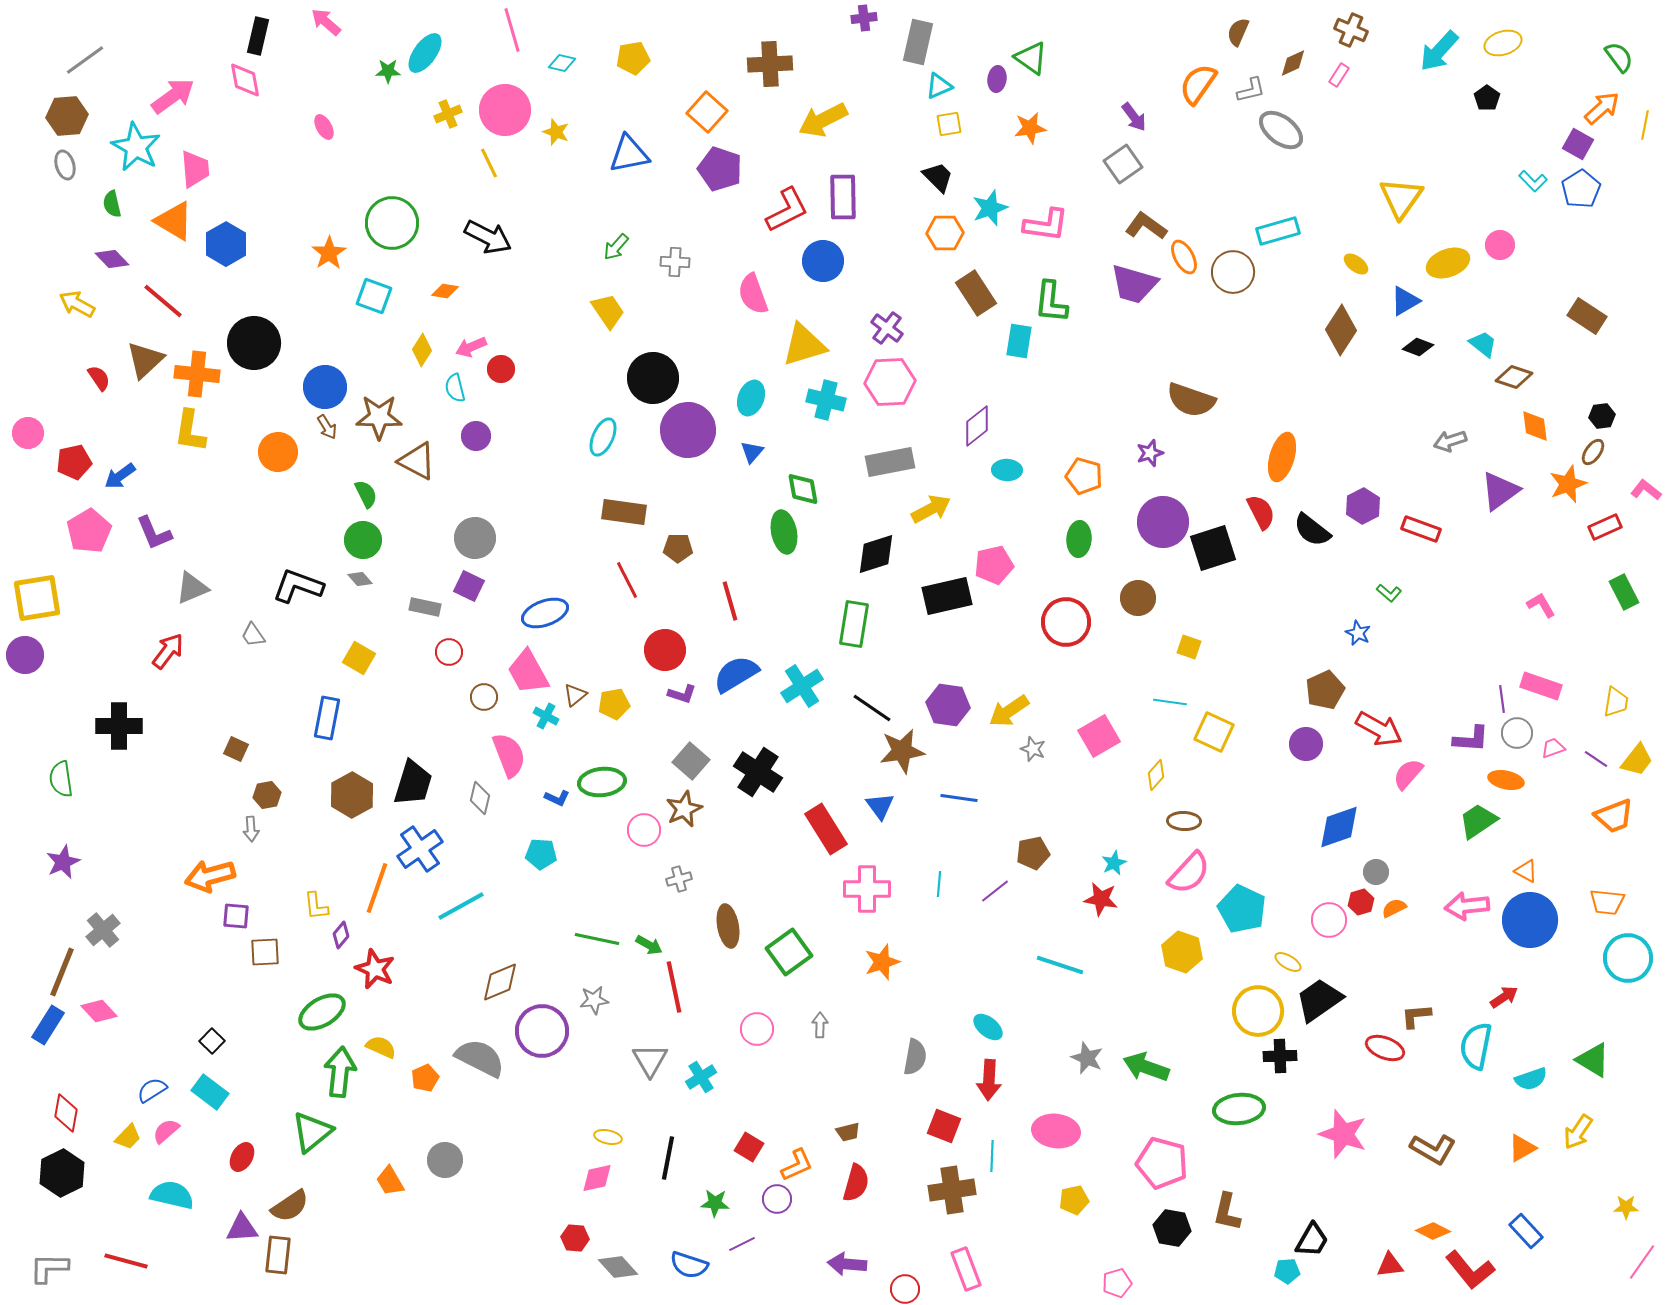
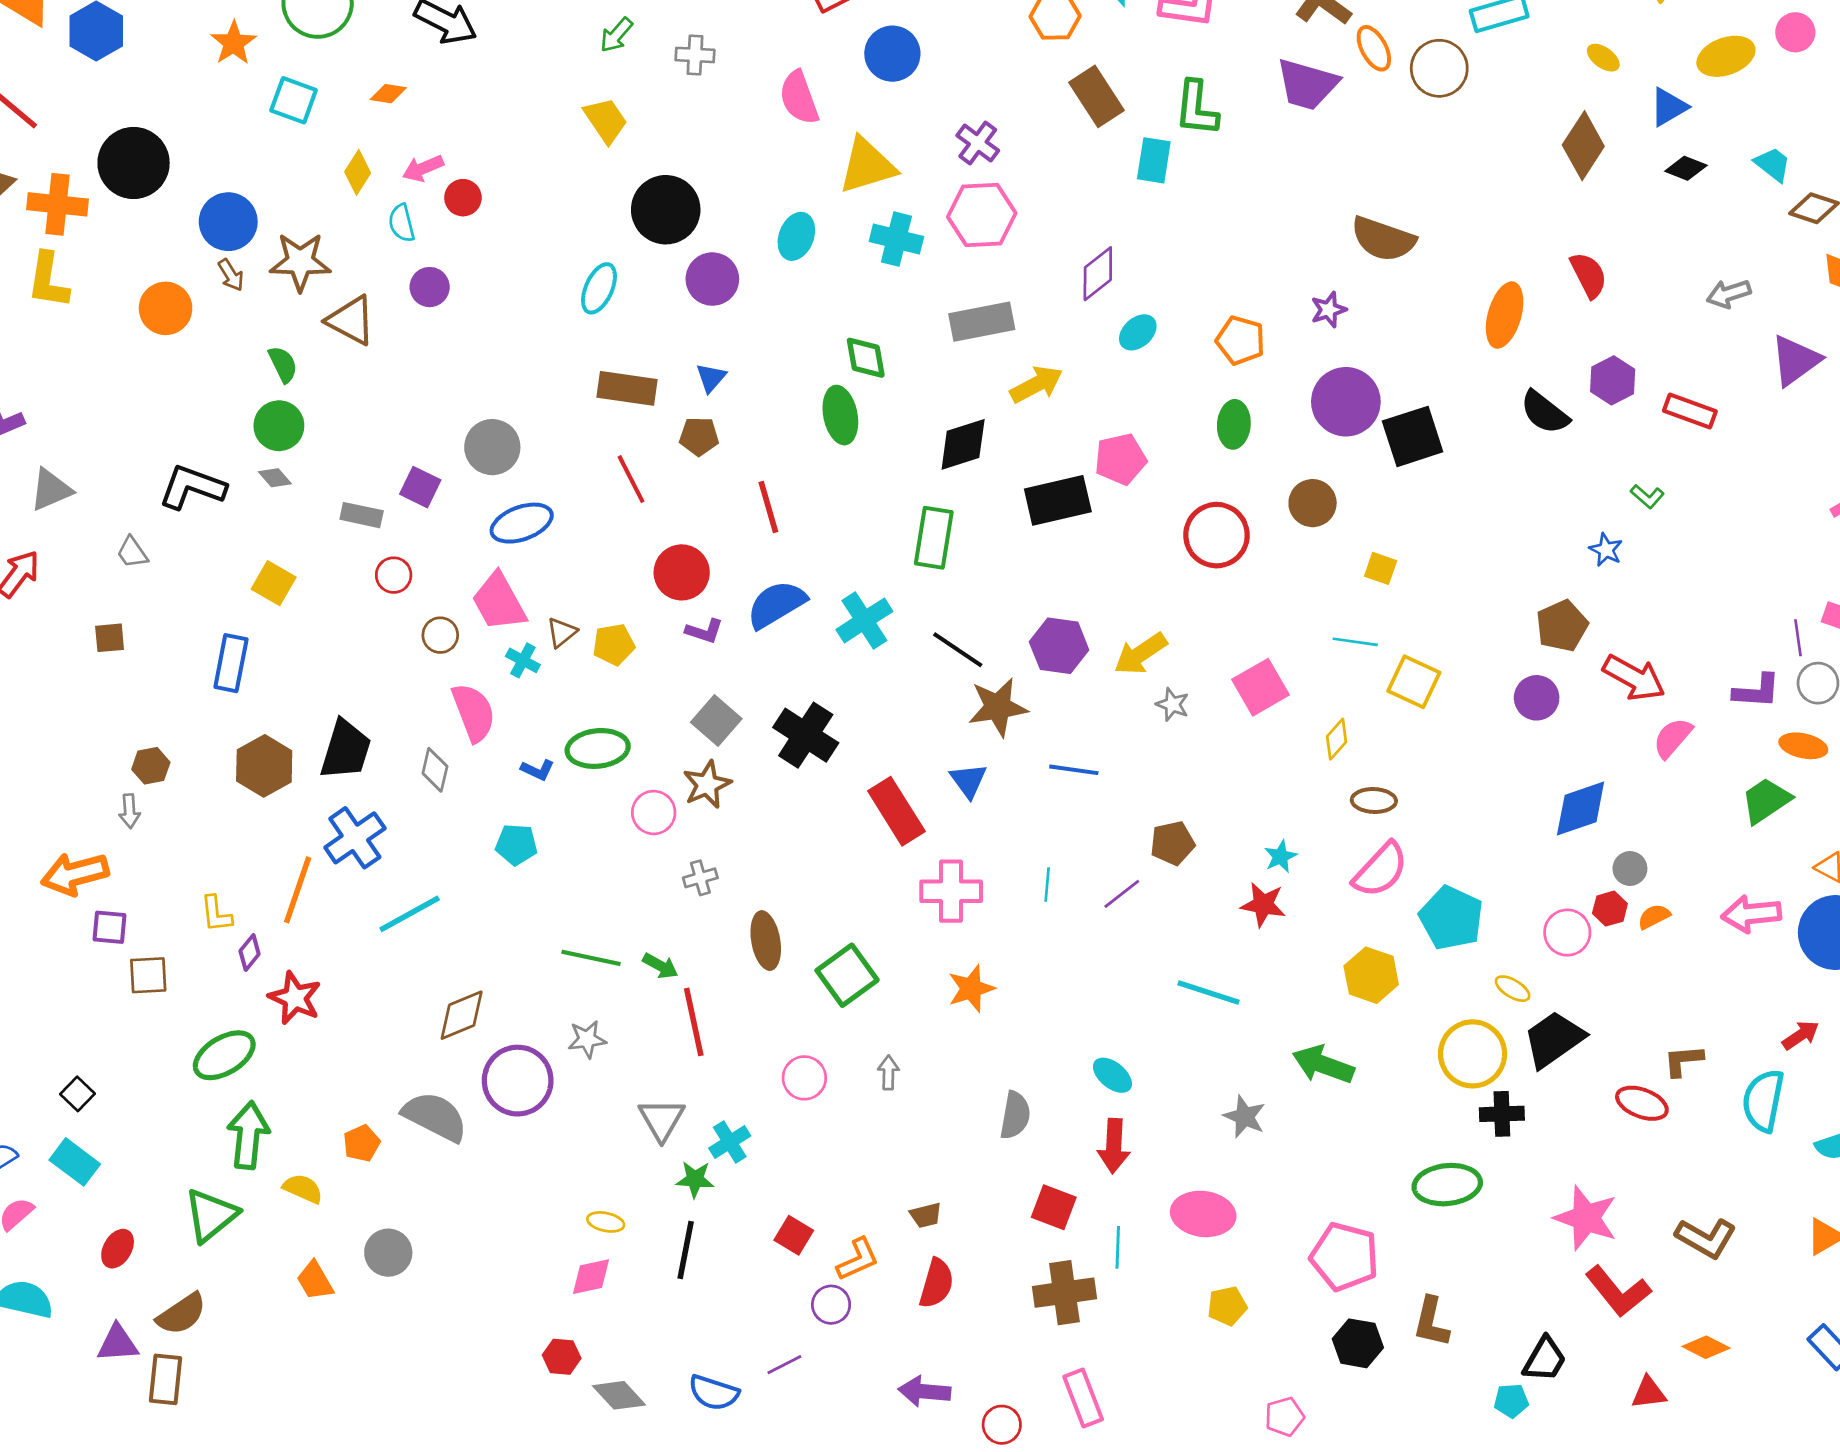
purple circle: (688, 430) -> (712, 279), size x0.7
blue triangle: (752, 452) -> (711, 378), moved
cyan ellipse: (1007, 470) -> (1138, 332), turned -44
red semicircle: (1261, 512) -> (1589, 275), moved
gray circle: (475, 538) -> (492, 447), moved
brown square: (236, 749) -> (110, 638), moved, turned -30
yellow semicircle: (381, 1047) -> (303, 1189), moved
green arrow: (1146, 1067) -> (1323, 1065), moved
green star: (715, 1203) -> (695, 1179), moved
red L-shape: (1470, 1270) -> (1618, 1291), moved

